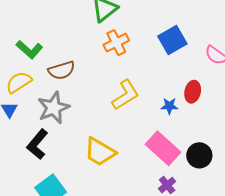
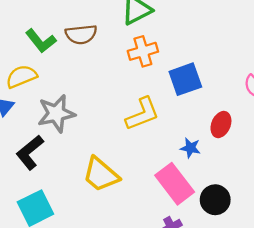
blue square: (172, 40) -> (185, 79), moved
brown semicircle: (62, 70) -> (81, 34), moved
blue star: (169, 106) -> (190, 148), moved

